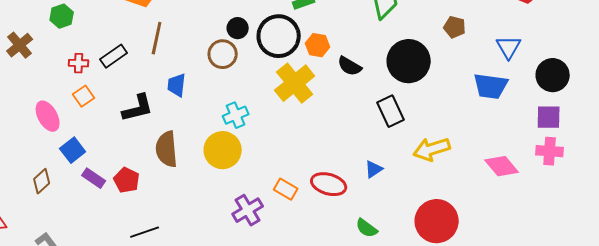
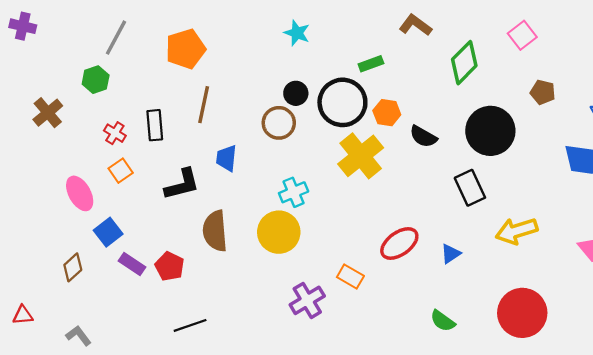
black rectangle: (114, 56) -> (155, 125), turned -60
red cross: (79, 63) -> (115, 133), turned 30
red ellipse: (329, 184) -> (399, 243), moved, turned -52

